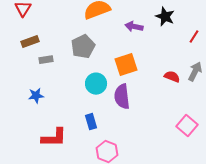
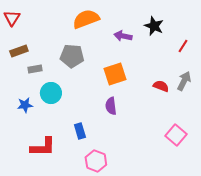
gray pentagon: (83, 47) -> (72, 56), turned 30
cyan circle: (96, 84) -> (51, 93), moved
purple semicircle: (122, 97) -> (111, 106), size x0.7

